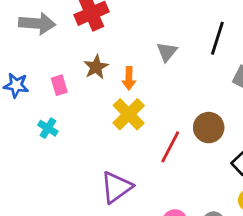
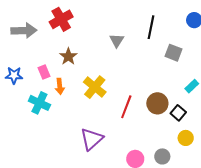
orange arrow: (129, 78) -> (60, 86), moved
cyan cross: (48, 128) -> (39, 103), size x1.5
brown circle: (209, 128) -> (157, 103), moved

